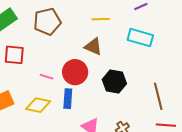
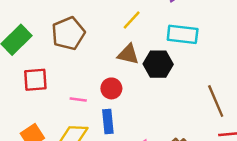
yellow line: (101, 19) -> (132, 20), turned -36
red circle: (75, 72) -> (111, 88), size x0.7
black hexagon: (114, 82) -> (158, 64), moved

